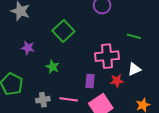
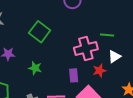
green line: (134, 36) -> (107, 35), moved

